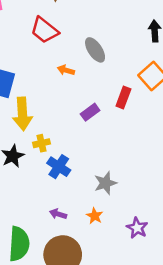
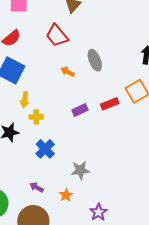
red rectangle: (123, 98) -> (110, 104), turned 36
yellow arrow: (22, 114) -> (25, 100), size x0.6
yellow cross: (42, 143) -> (36, 117), moved

